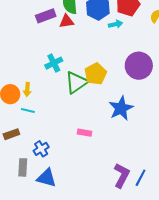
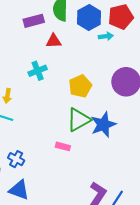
red triangle: (67, 21) -> (54, 41), moved
green triangle: (76, 82) -> (79, 120), moved
blue cross: (41, 149) -> (16, 159), turned -35

